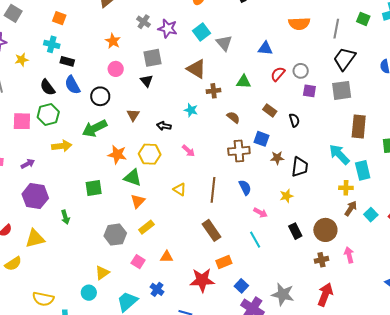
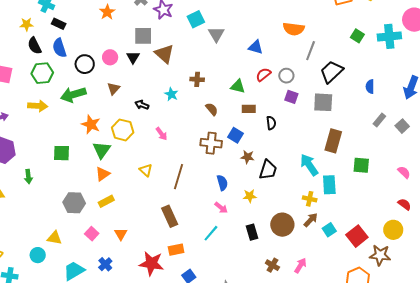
gray line: (336, 29) -> (311, 51), moved
yellow star: (22, 60) -> (27, 24), moved
pink circle: (116, 69) -> (110, 57), moved
brown triangle: (196, 69) -> (164, 54), moved
green triangle: (244, 82) -> (238, 86), moved
brown rectangle: (270, 110) -> (249, 109), turned -48
green hexagon: (48, 115) -> (42, 73), moved
green triangle: (133, 178) -> (102, 150), turned 36
blue semicircle: (245, 187) -> (222, 183), moved
brown circle: (325, 230) -> (282, 225), moved
cyan line: (255, 240) -> (211, 233), turned 60
pink arrow: (349, 255) -> (300, 265), turned 35
orange triangle: (167, 257) -> (121, 234), turned 48
brown cross: (321, 260) -> (272, 265), turned 32
yellow triangle: (102, 273) -> (54, 238), turned 35

